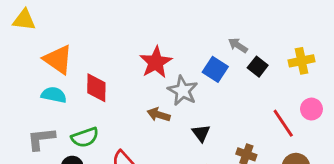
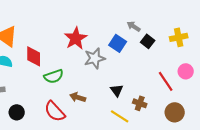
gray star: (183, 91) -> (95, 58), turned 30
brown arrow: (159, 115) -> (78, 97), moved
black triangle: (201, 133) -> (117, 90), moved
green semicircle: (85, 137) -> (54, 76), moved

